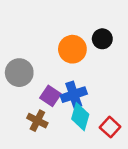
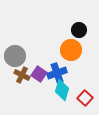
orange circle: (72, 49) -> (71, 50), moved
brown cross: (37, 121) -> (22, 75), moved

